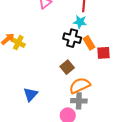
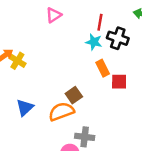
black cross: (72, 38) -> (118, 38), moved
orange semicircle: (80, 86) -> (61, 112), moved
blue triangle: (30, 94) -> (25, 108), moved

